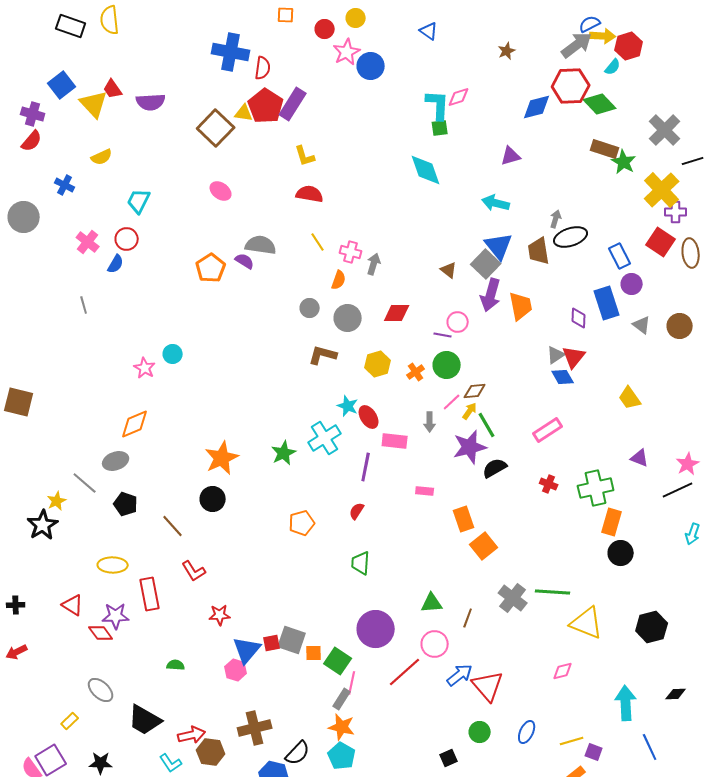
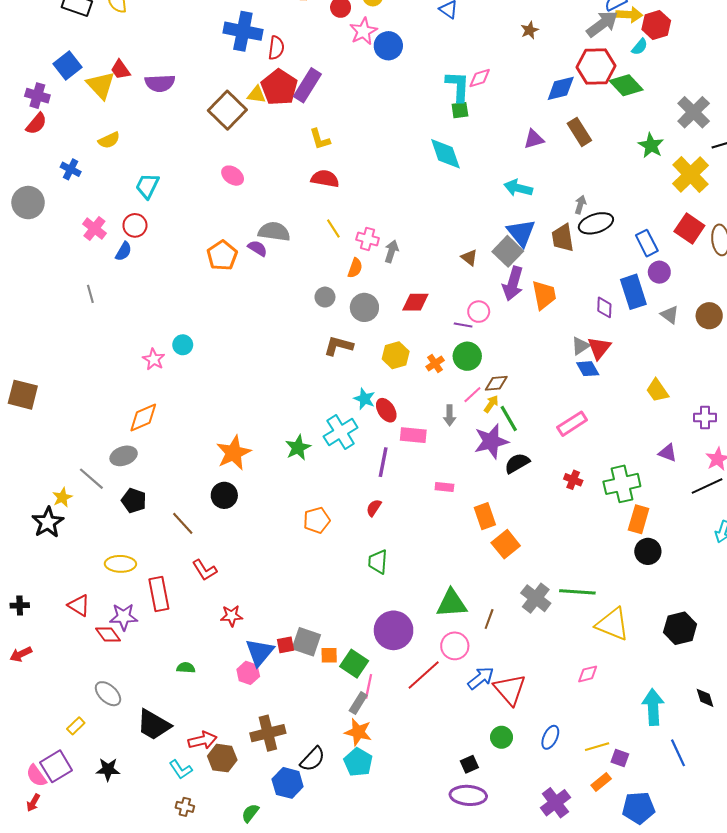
brown rectangle: (605, 149) -> (579, 132), moved, turned 40
purple cross: (676, 212) -> (705, 417), moved
green triangle: (432, 603) -> (452, 603), size x1.4
black diamond: (676, 694) -> (705, 698), turned 75

